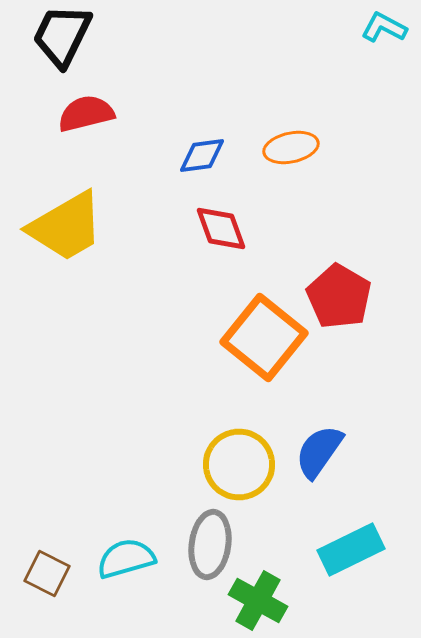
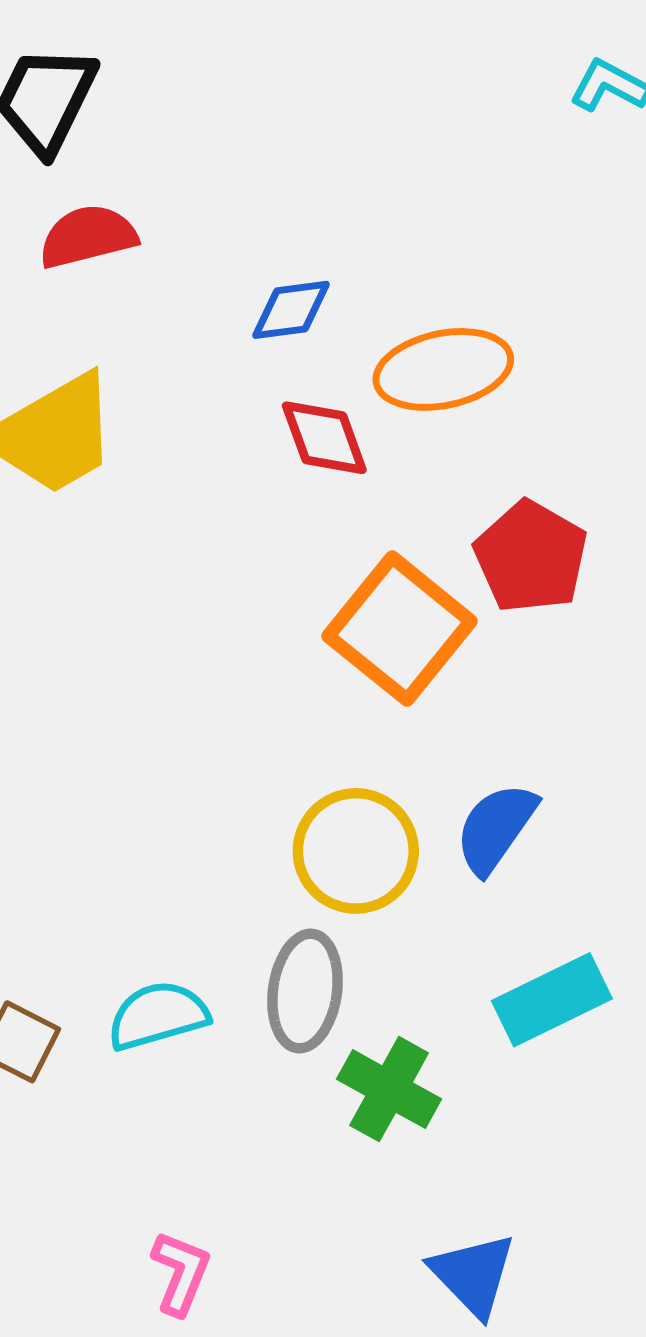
orange ellipse: (291, 148) -> (443, 369), moved, size x1.4

